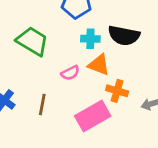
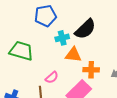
black semicircle: (124, 35) -> (85, 29), turned -40
pink semicircle: (70, 73) -> (52, 77), moved

